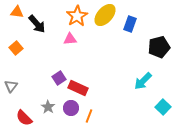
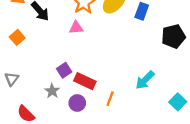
cyan arrow: (143, 81) -> (145, 80), moved
gray star: (48, 107) -> (52, 91), moved
orange line: (89, 116) -> (110, 99), moved

